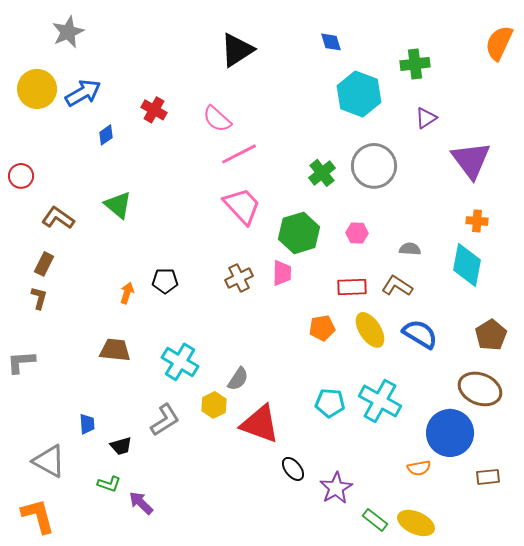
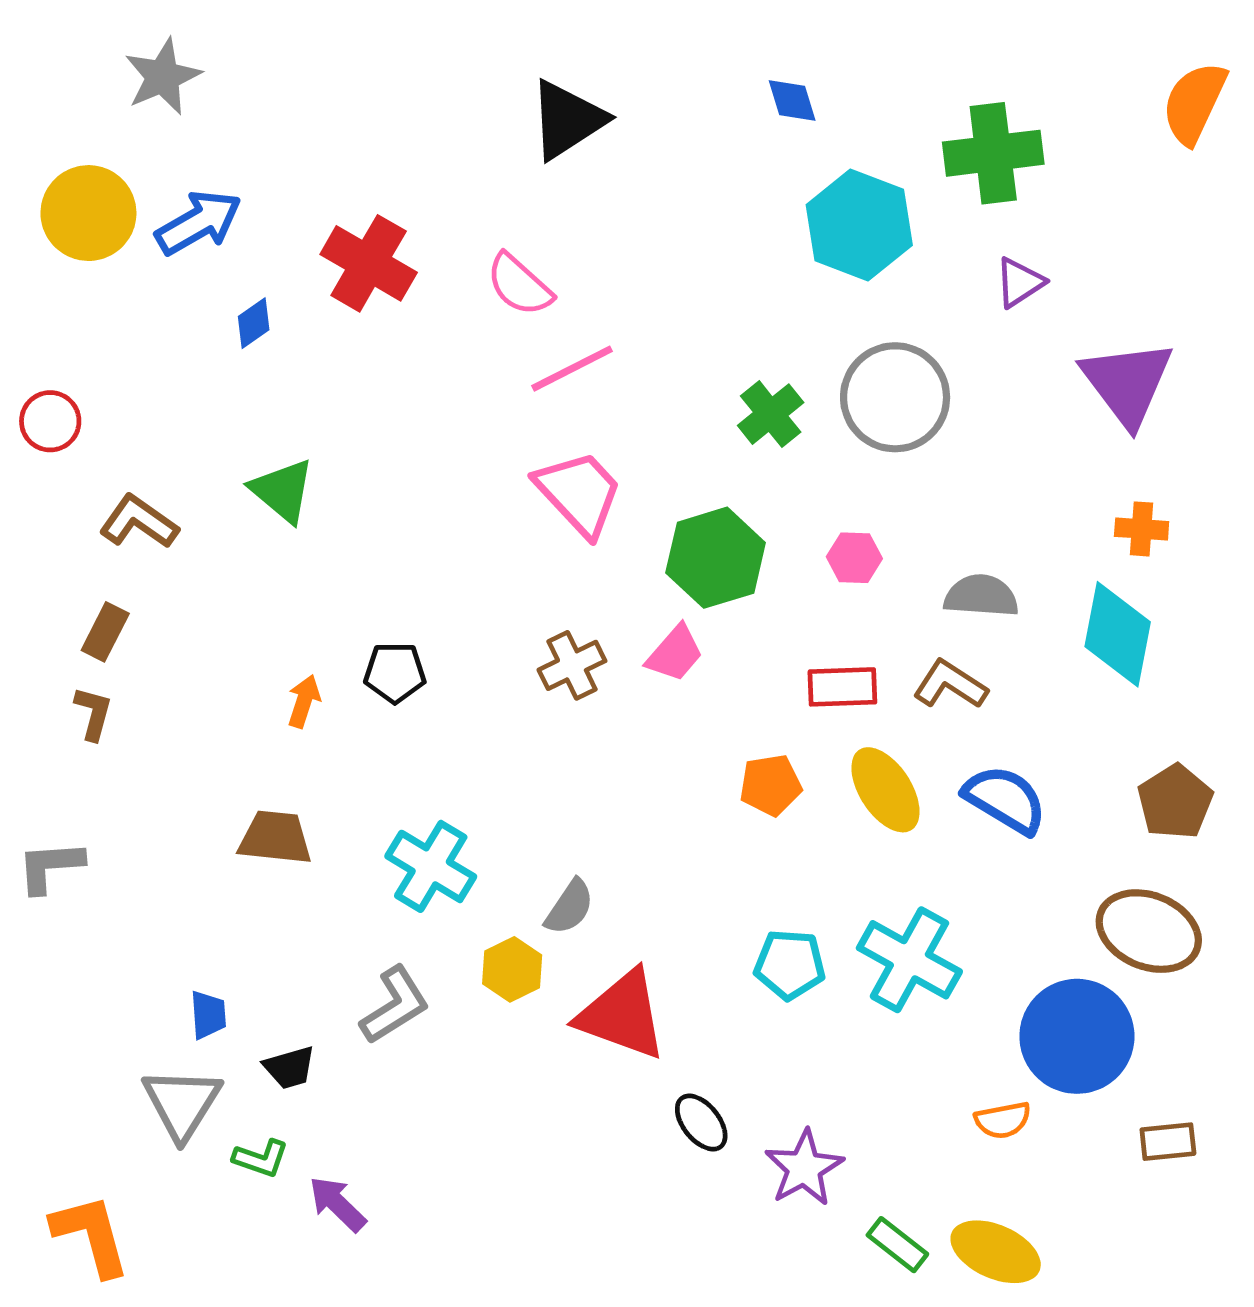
green cross: (415, 64) -> (993, 153), size x1.4
red cross: (154, 110) -> (369, 263), size x1.5
gray semicircle: (410, 249) -> (981, 596), size x1.4
pink trapezoid: (282, 273) -> (675, 653), turned 40
gray triangle: (49, 461) -> (182, 1103), moved, turned 33

